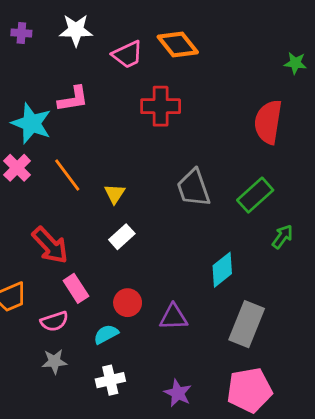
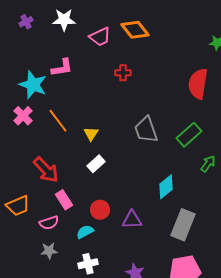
purple cross: (21, 33) -> (26, 22), turned -32
red cross: (161, 106) -> (123, 73), size x0.6

